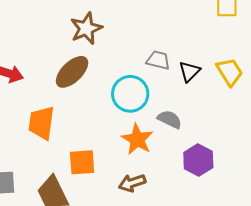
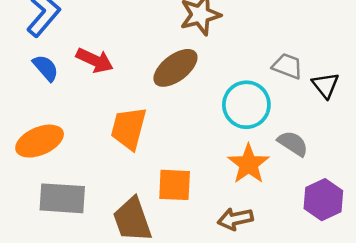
black triangle: (189, 71) -> (325, 85), turned -30

